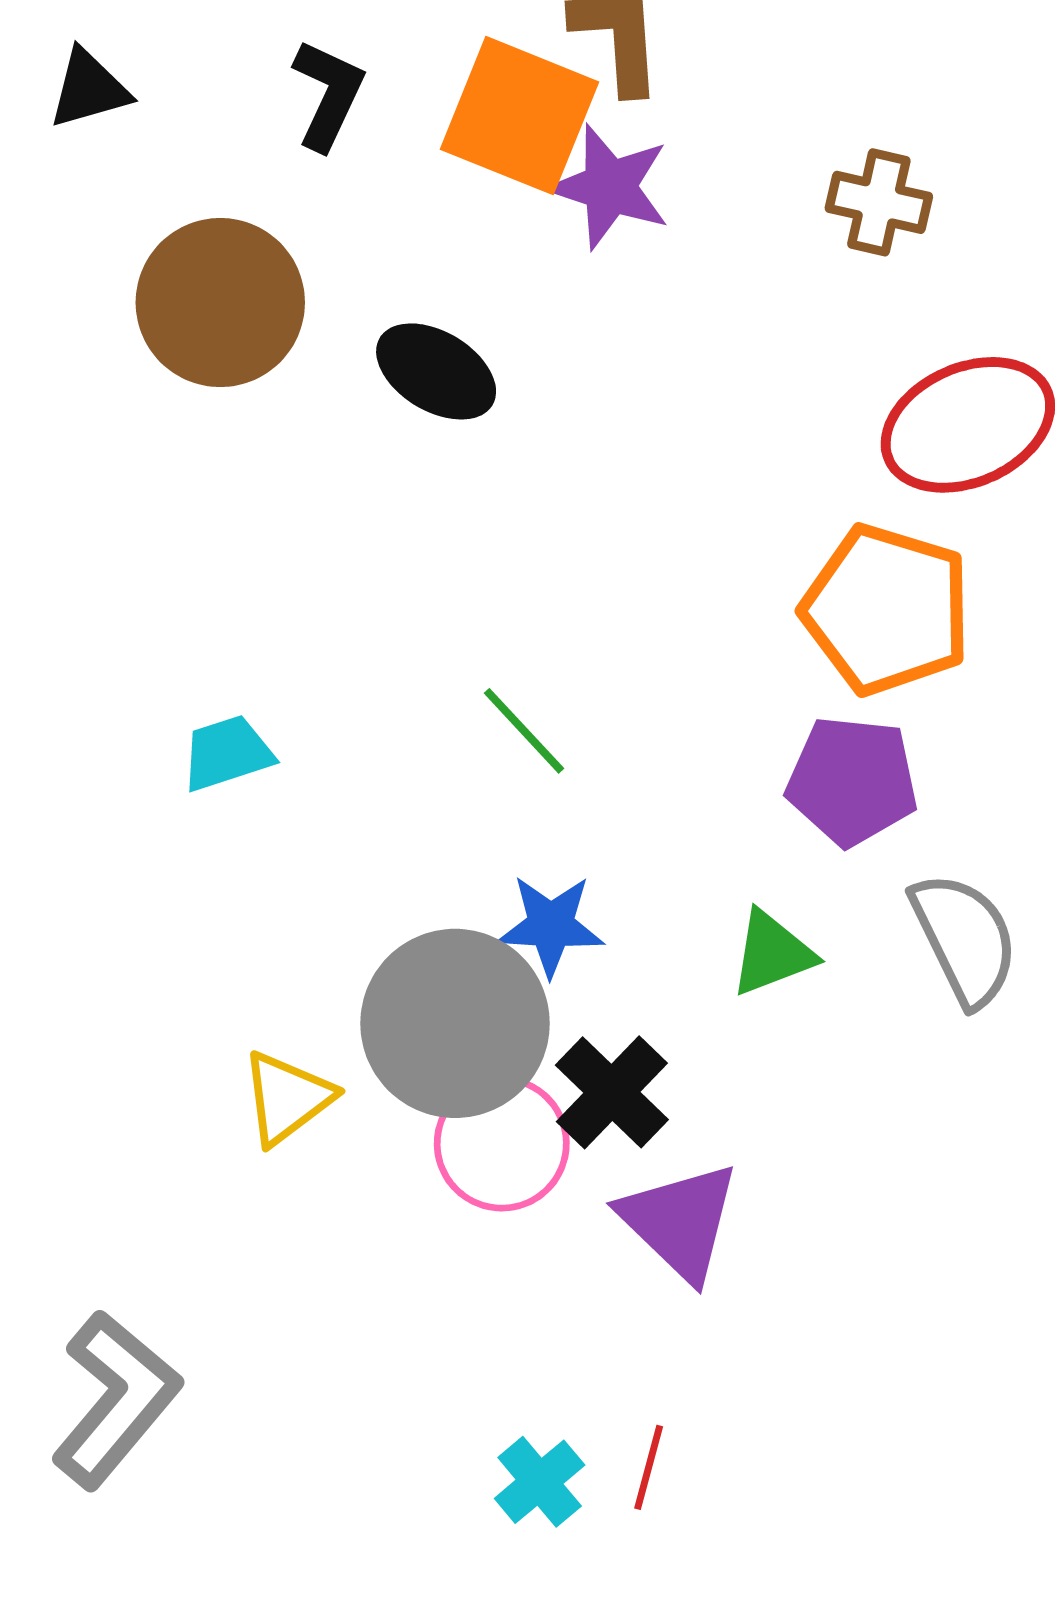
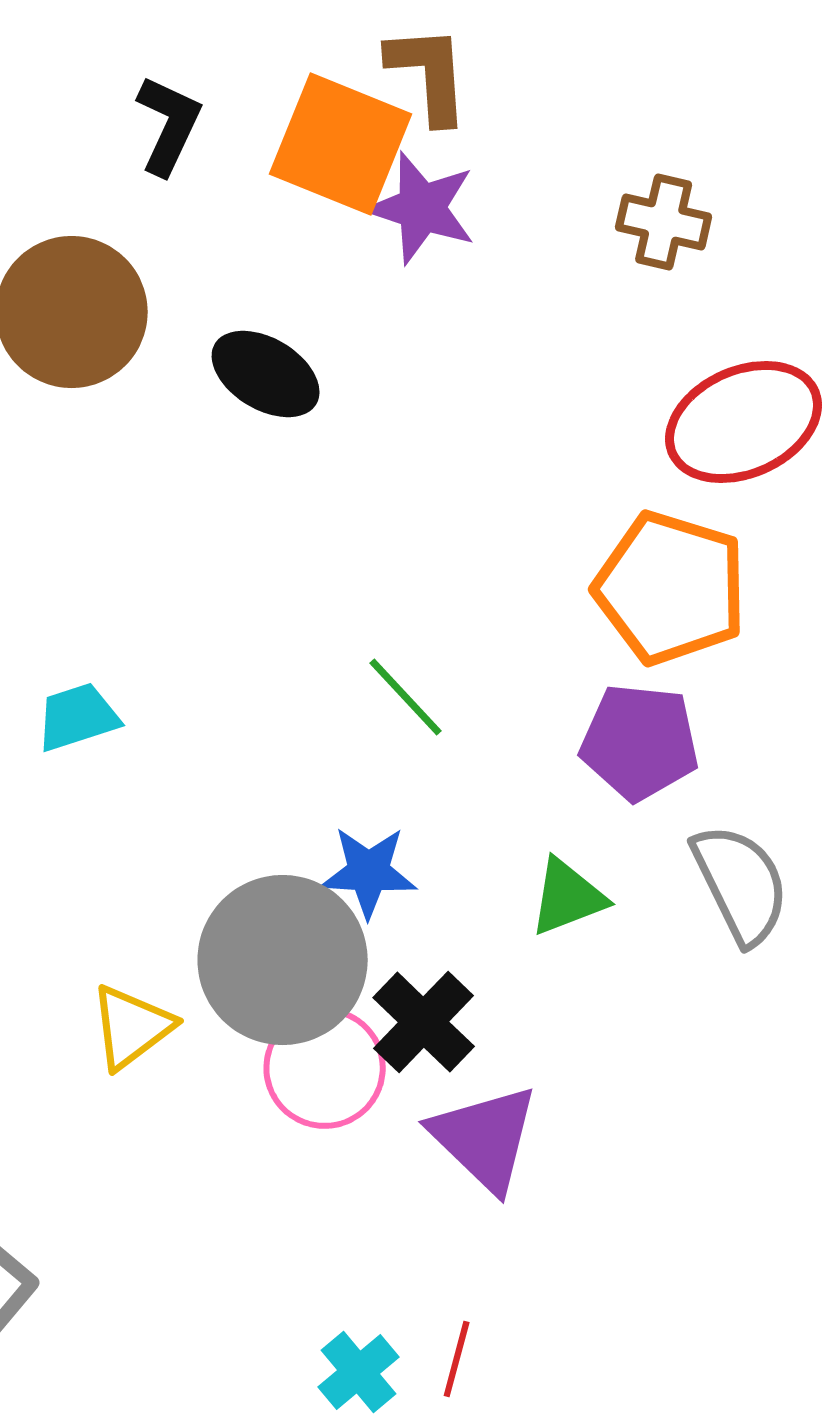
green line: (524, 731) -> (406, 697), moved

